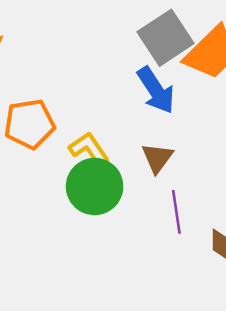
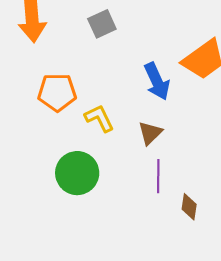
gray square: (165, 38) -> (102, 24), moved, size x0.7
green circle: (95, 186) -> (77, 173), moved

